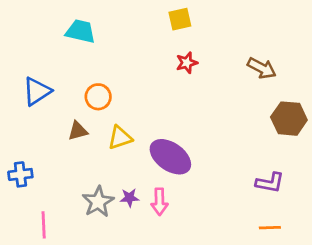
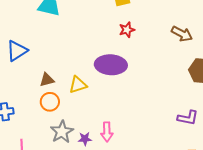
orange circle: (98, 97) -> (50, 102), moved
purple ellipse: (170, 157) -> (111, 65), moved, turned -32
purple star: (129, 198) -> (85, 139), moved

